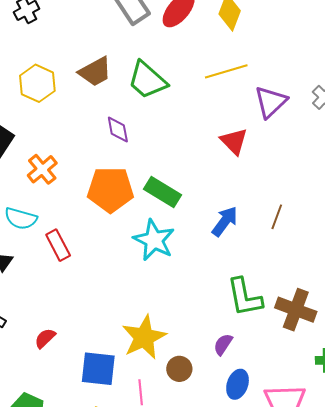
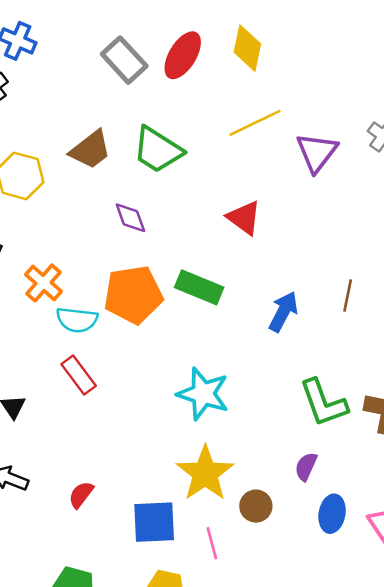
red triangle: (234, 141) -> (244, 218), moved
cyan semicircle: (21, 219) -> (77, 320), moved
cyan star: (154, 240) -> (203, 394), moved

